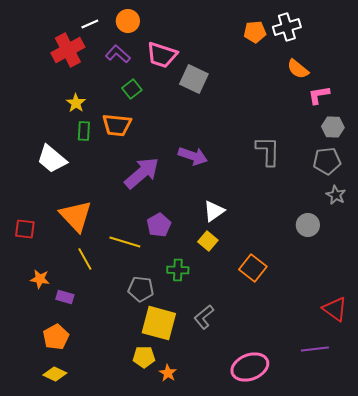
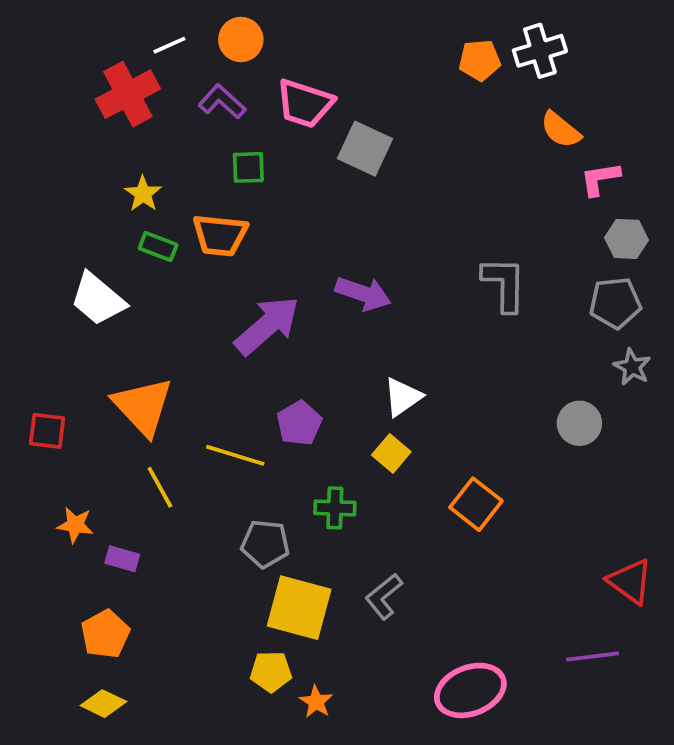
green square: (132, 89) -> (248, 167), turned 36
green rectangle: (84, 131) -> (158, 246), turned -72

